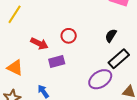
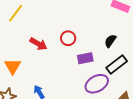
purple rectangle: (57, 61) -> (85, 58), moved
orange triangle: (15, 68) -> (13, 66), turned 30

